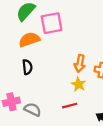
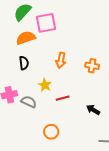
orange arrow: (80, 63) -> (61, 60), moved
yellow star: (79, 84) -> (45, 85), moved

